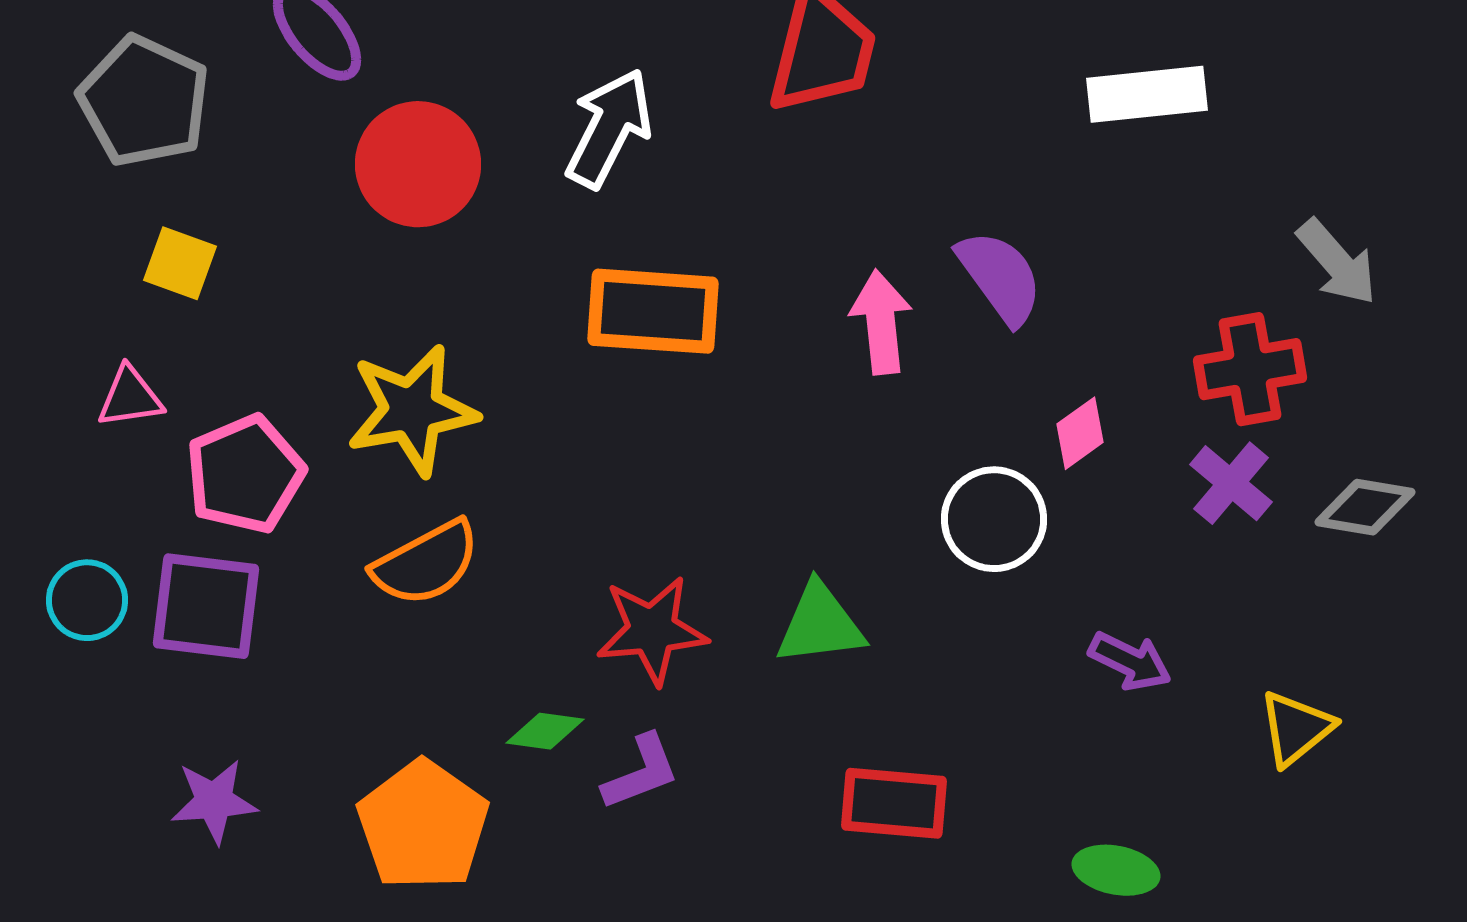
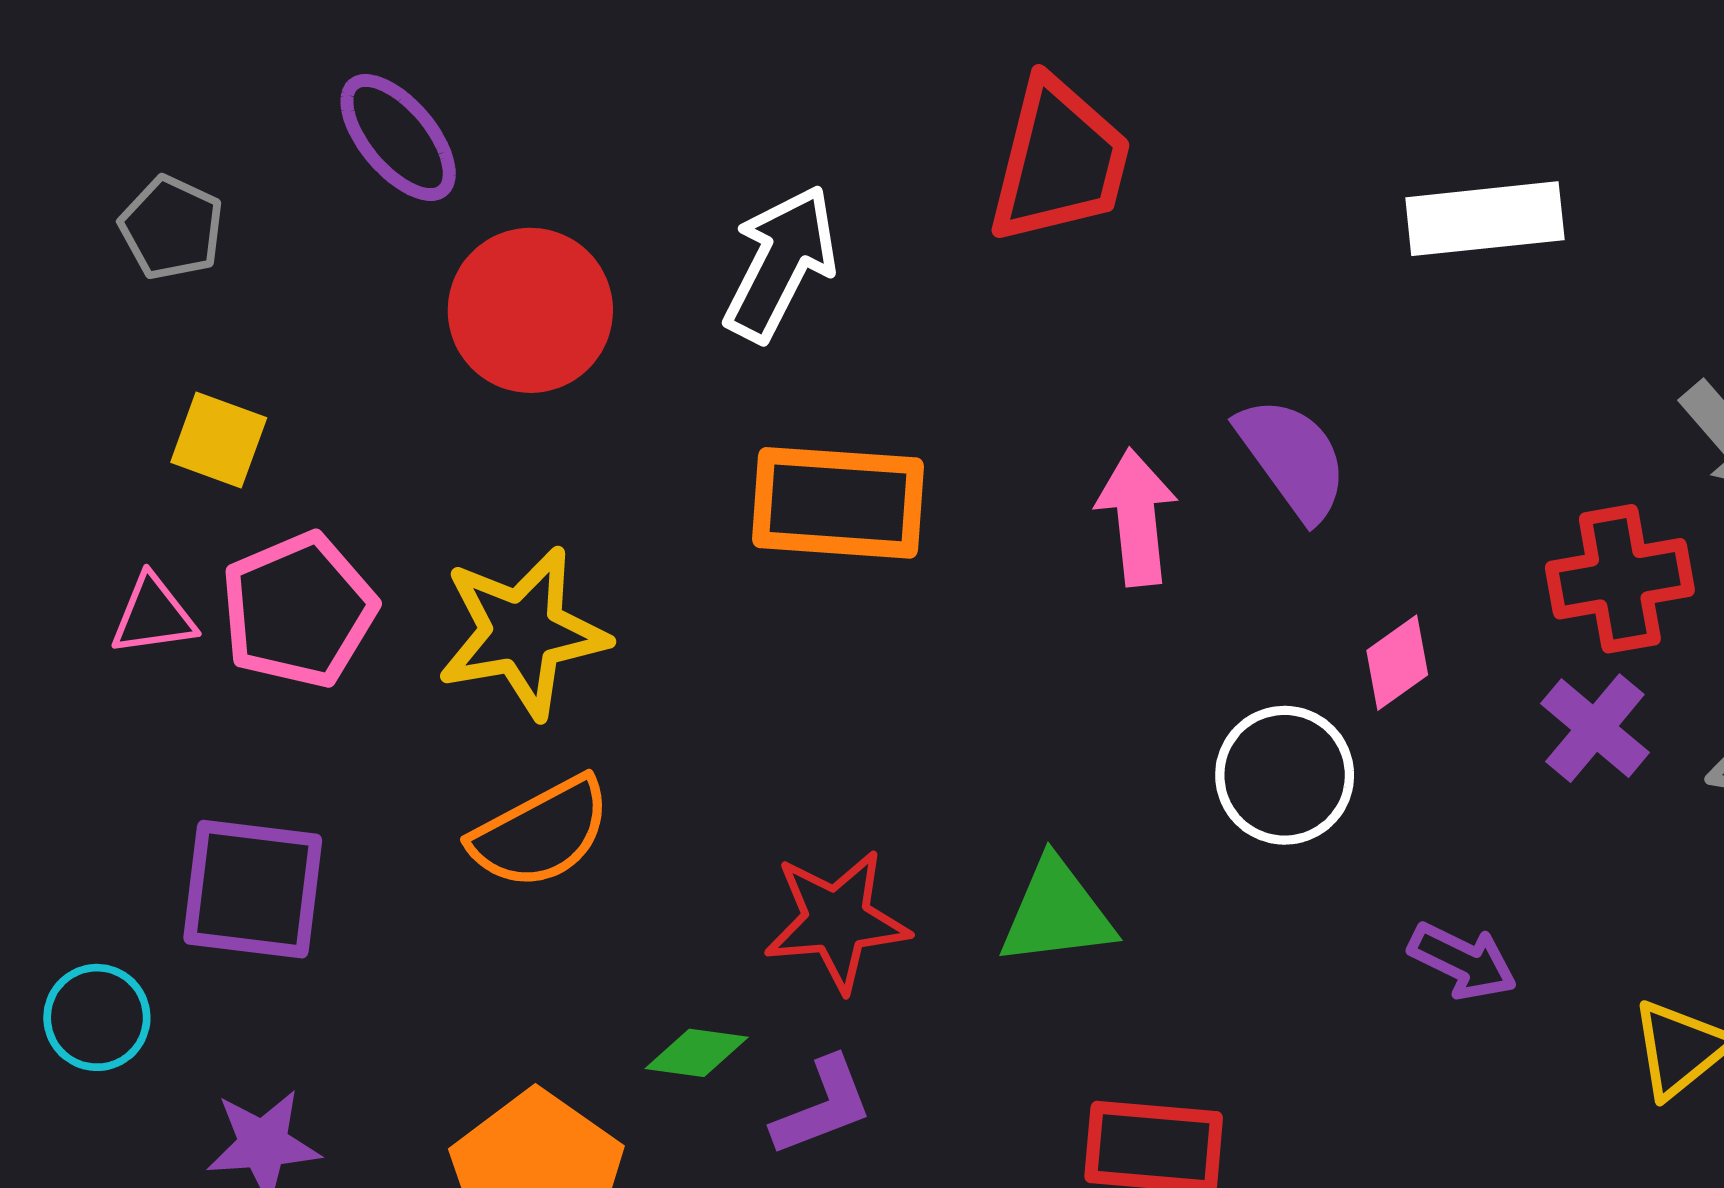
gray pentagon: (144, 101) -> (172, 228), size x0.6
pink pentagon: (245, 474) -> (299, 610), moved
cyan circle: (87, 600) -> (97, 1017), moved

